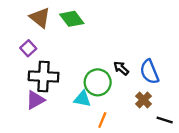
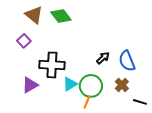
black arrow: (121, 68) -> (103, 58), turned 96
black cross: (44, 76) -> (52, 65), moved
green circle: (98, 82) -> (91, 86), moved
cyan triangle: (82, 99) -> (70, 84), turned -42

